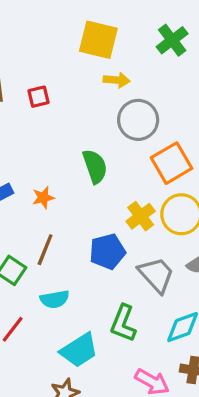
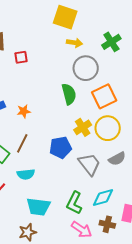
green cross: (172, 40) -> (111, 42), moved
red square: (38, 97) -> (21, 57), moved
green semicircle: (95, 166) -> (69, 94), moved
green L-shape: (123, 323) -> (74, 203), moved
cyan trapezoid: (79, 350) -> (38, 207), turned 35

